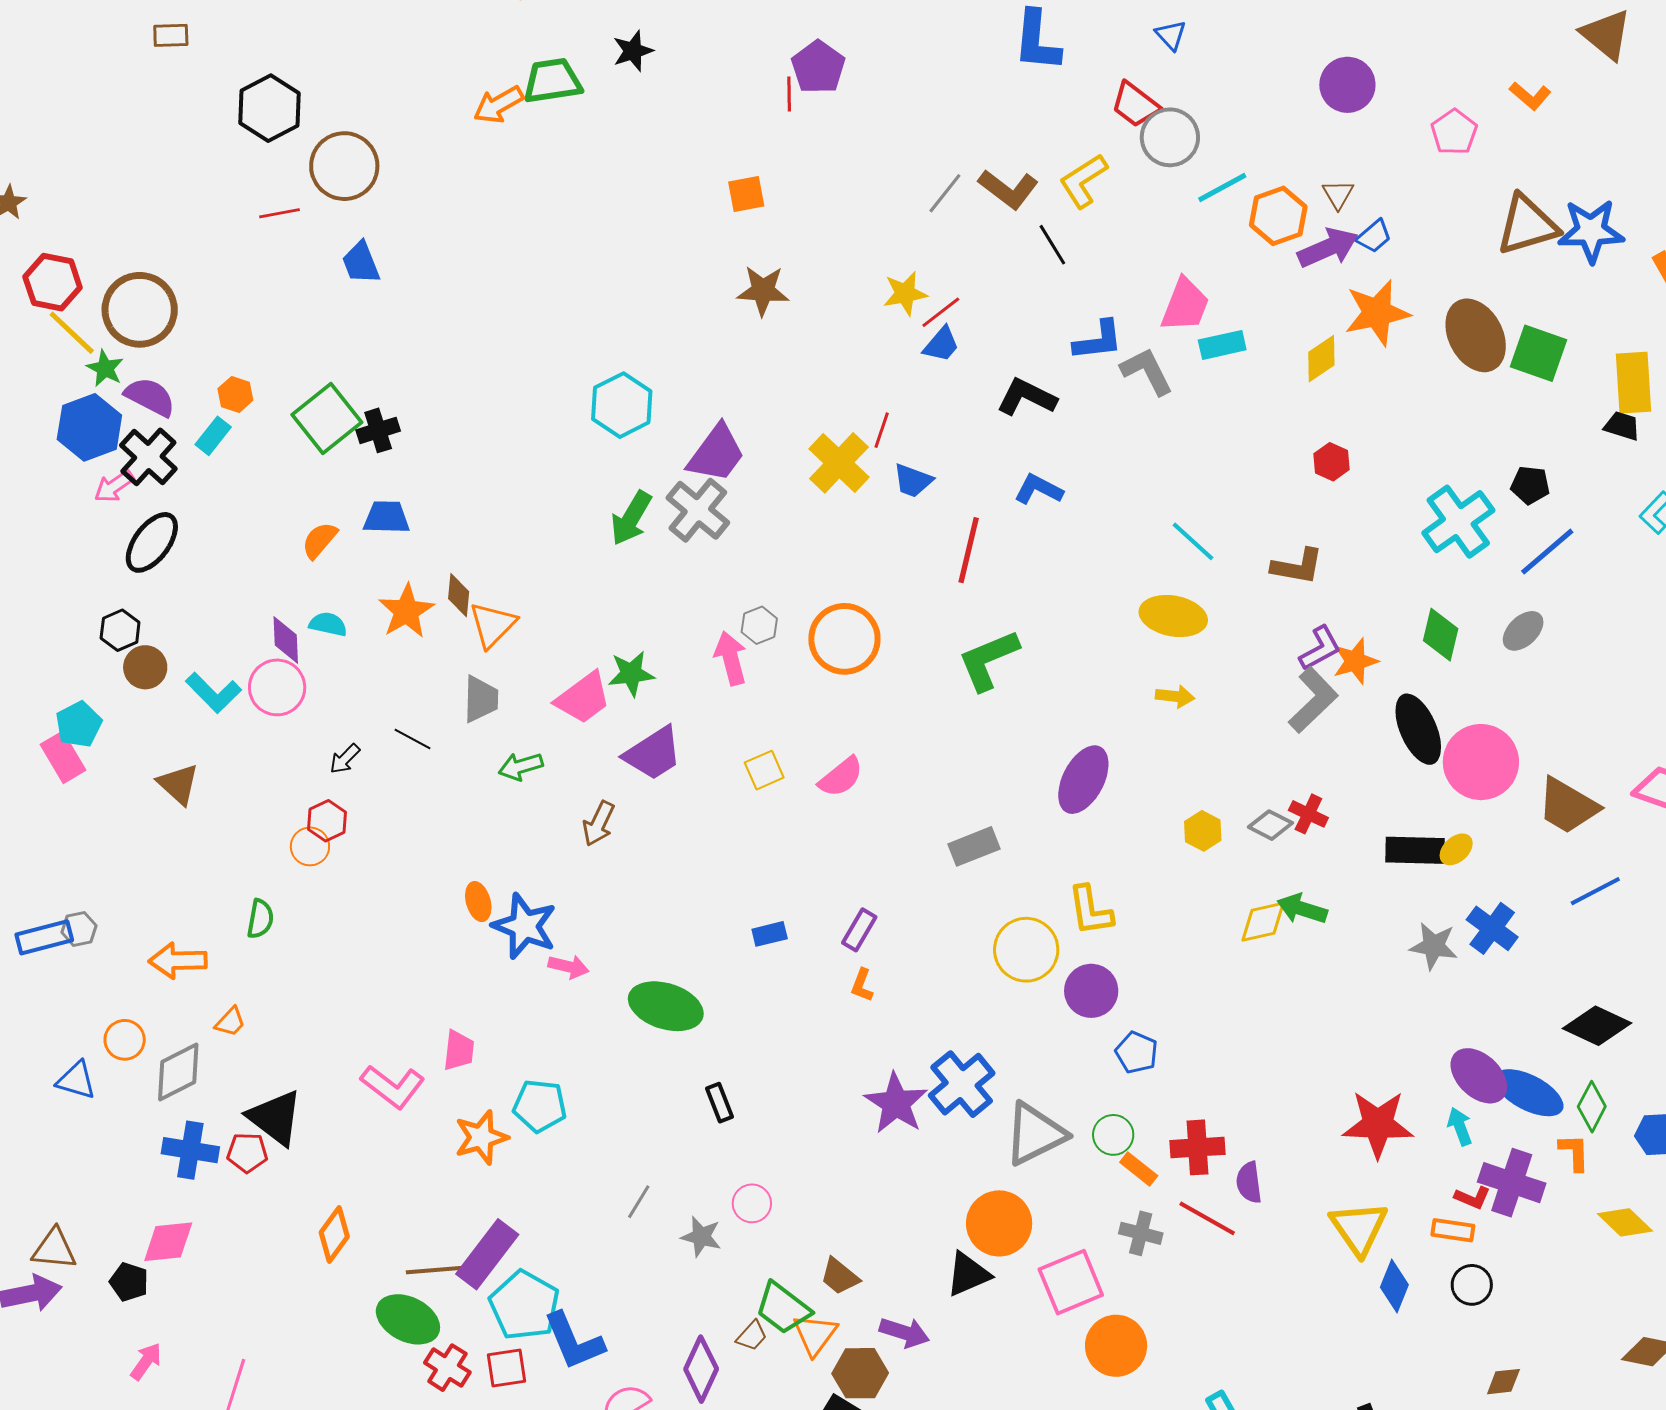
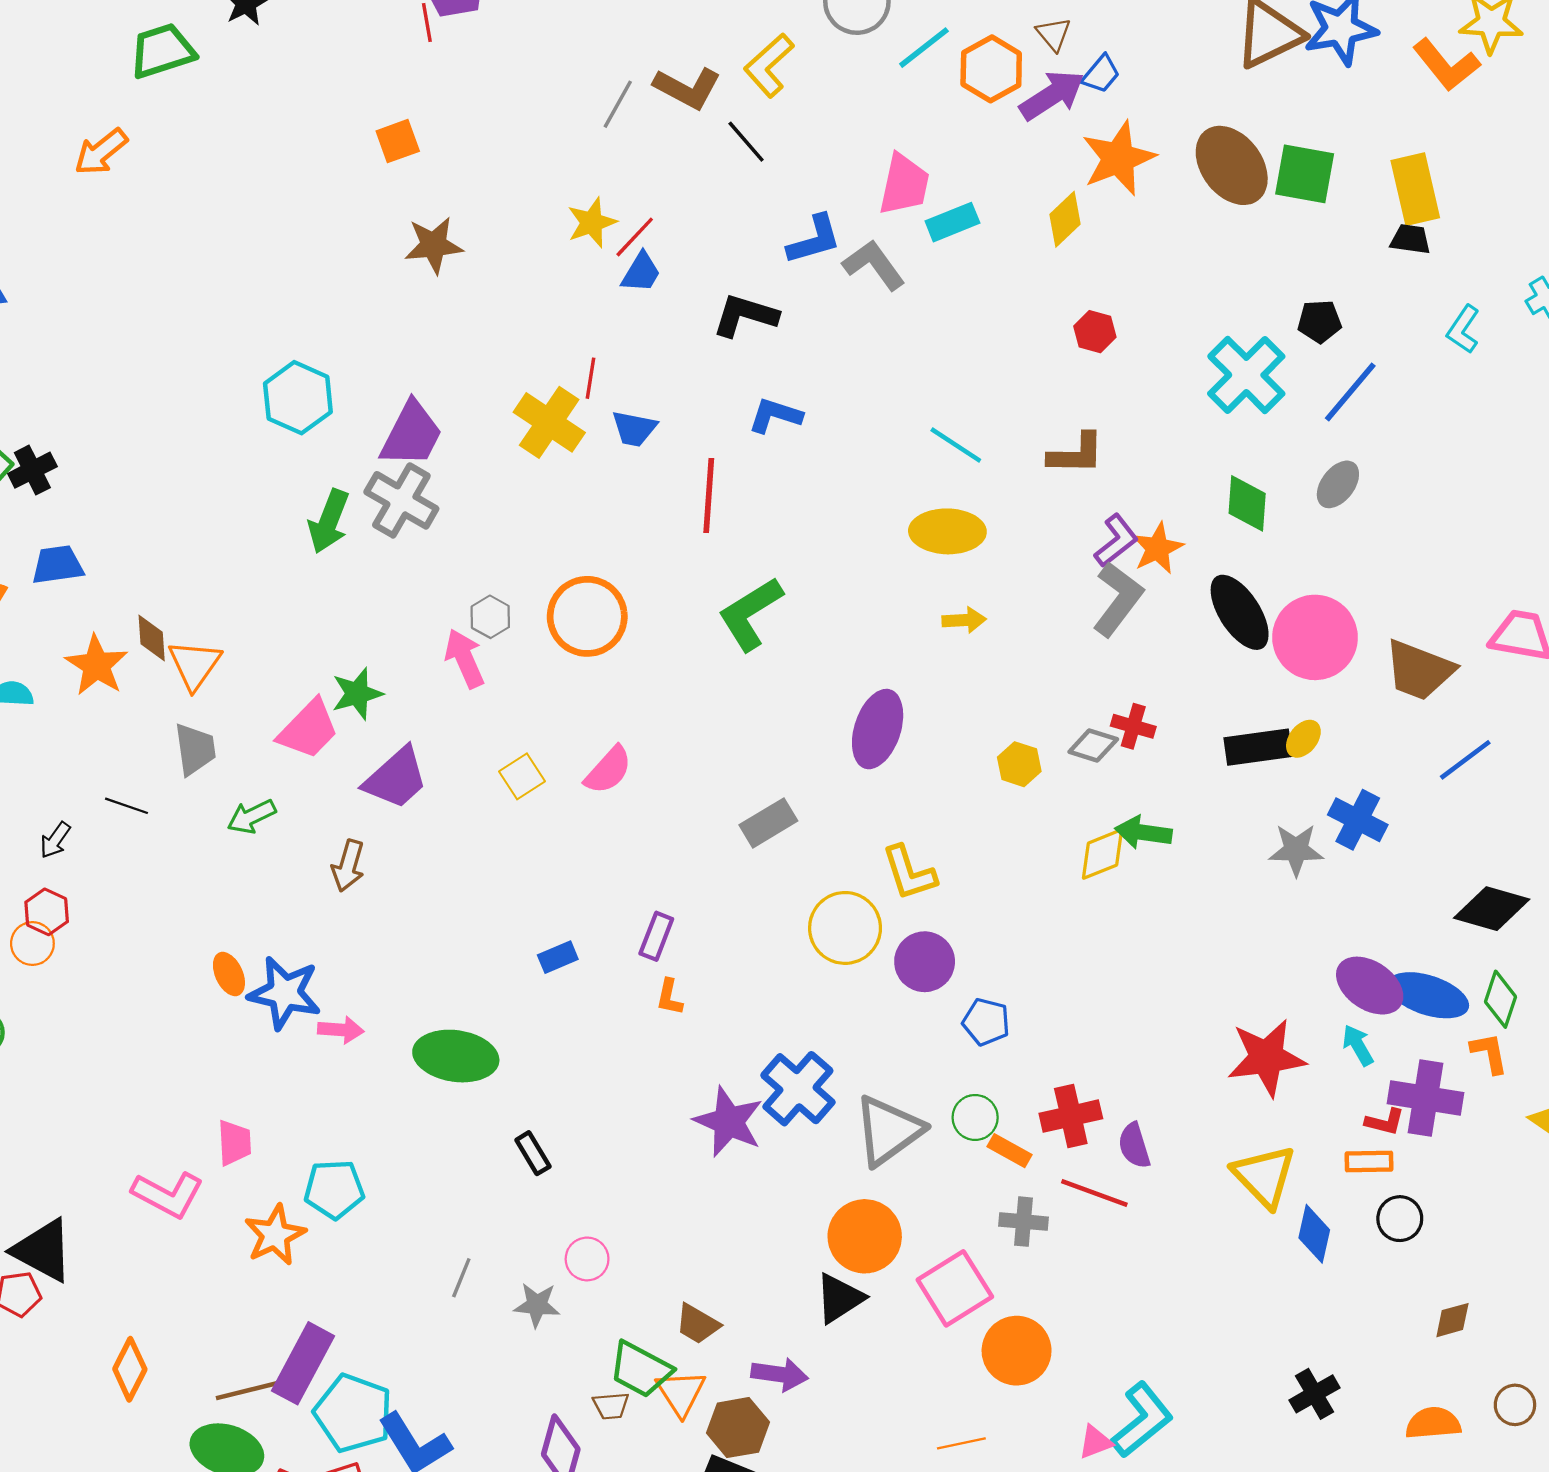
orange arrow: (498, 105) -> (101, 152), moved
brown trapezoid: (752, 1336) -> (611, 1406), turned 52

